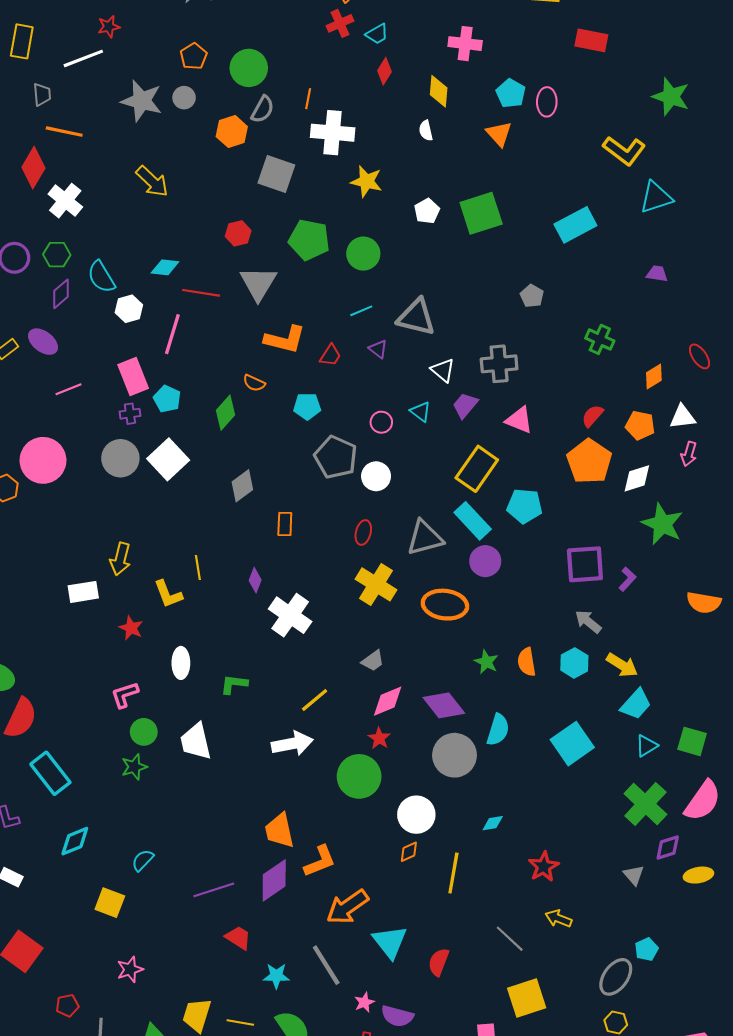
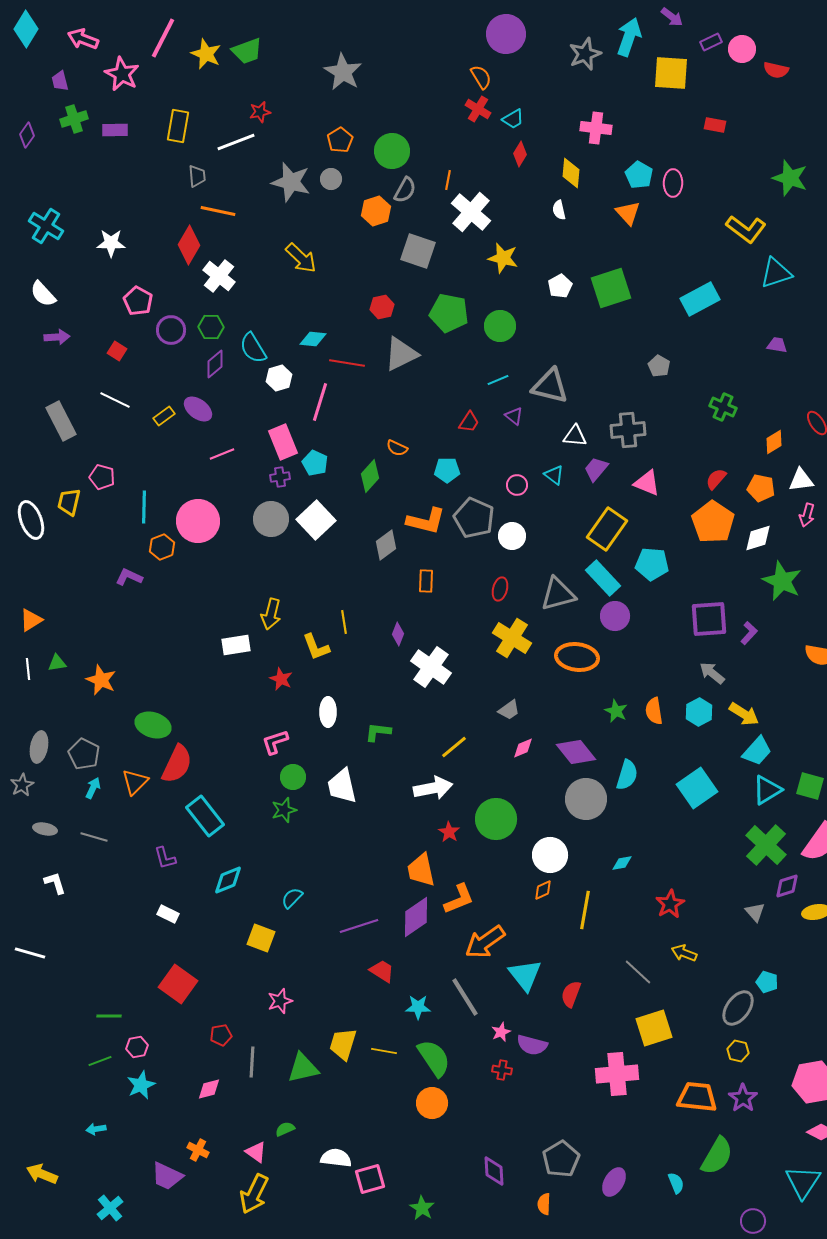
red cross: (340, 23) -> (478, 109), turned -35
red rectangle: (591, 40) -> (715, 125), size x0.7
white cross: (333, 133) -> (471, 212), turned 36
gray triangle: (258, 283) -> (401, 354), turned 33
orange L-shape: (285, 339) -> (426, 521), moved
white triangle: (443, 370) -> (575, 436), turned -35
pink diamond: (388, 701) -> (523, 748), size x0.7
red star: (379, 738) -> (449, 832), moved
cyan triangle: (646, 746) -> (767, 790), size x1.4
cyan pentagon: (646, 949) -> (767, 982), turned -30

